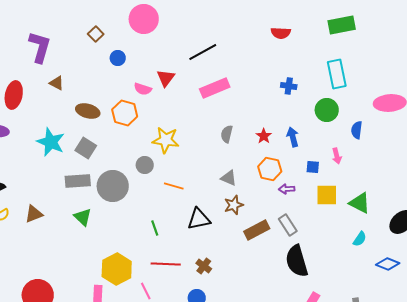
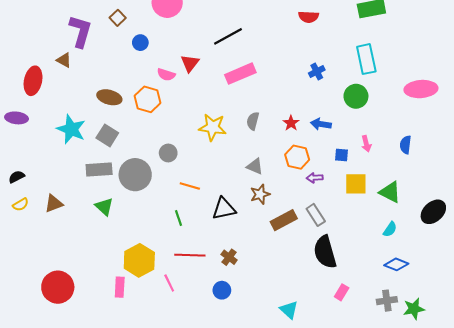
purple L-shape: (40, 47) -> (80, 31), moved
brown triangle: (57, 83) -> (64, 60), moved
blue cross: (289, 86) -> (317, 71), turned -35
blue semicircle: (357, 130) -> (406, 145), moved
blue arrow: (293, 137) -> (321, 124), turned -66
yellow star: (166, 140) -> (213, 127), moved
orange line: (174, 186) -> (190, 186), moved
blue diamond: (388, 264) -> (396, 264), moved

